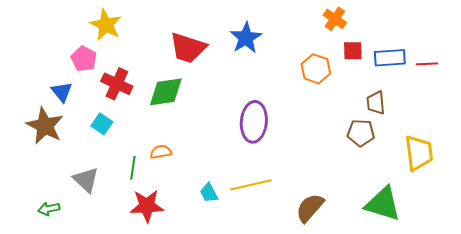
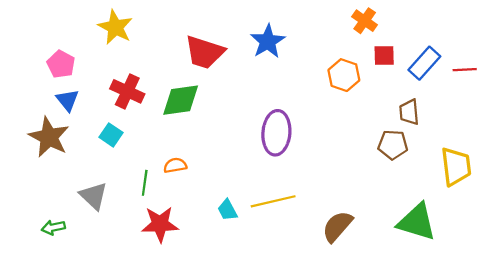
blue rectangle: (390, 58) -> (424, 63), turned -44
pink pentagon: (84, 59) -> (61, 64), moved

